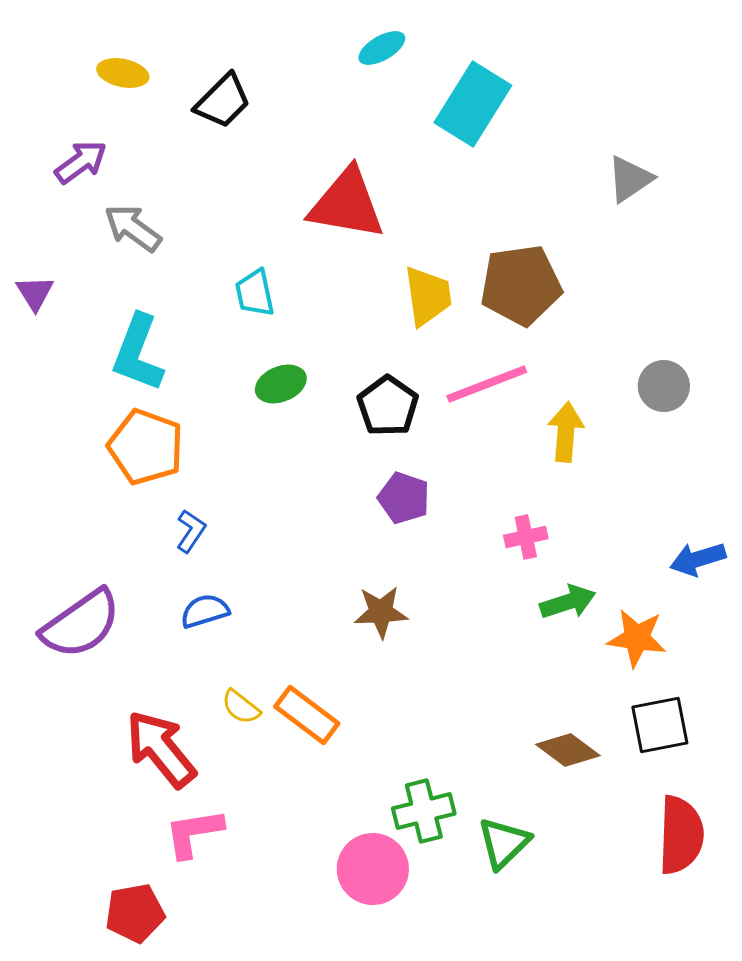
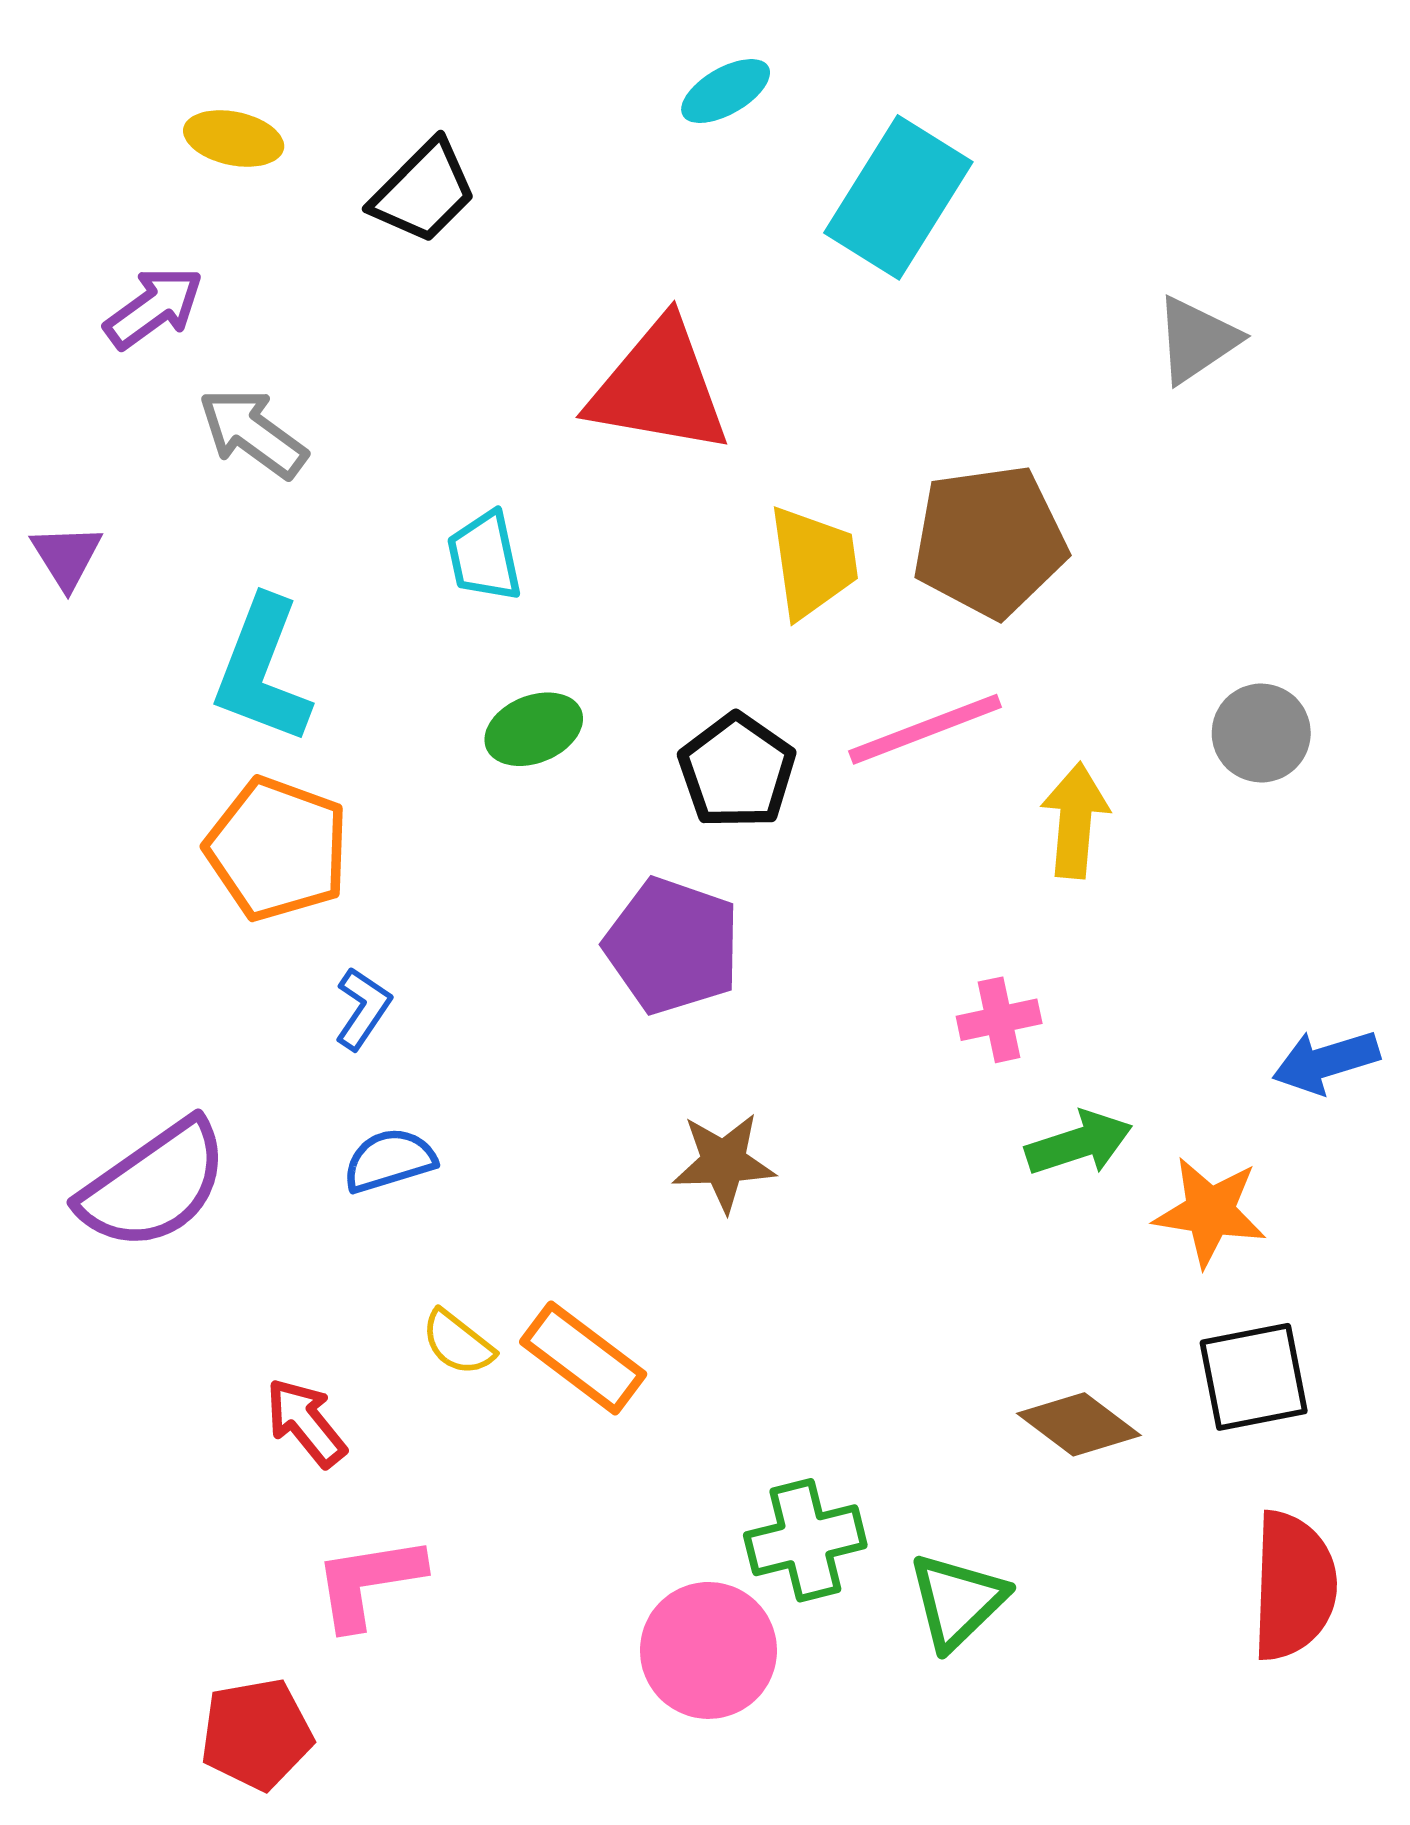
purple pentagon: (404, 498) -> (672, 946), moved, size x1.4
red arrow: (161, 749) -> (306, 1422), size x0.6

